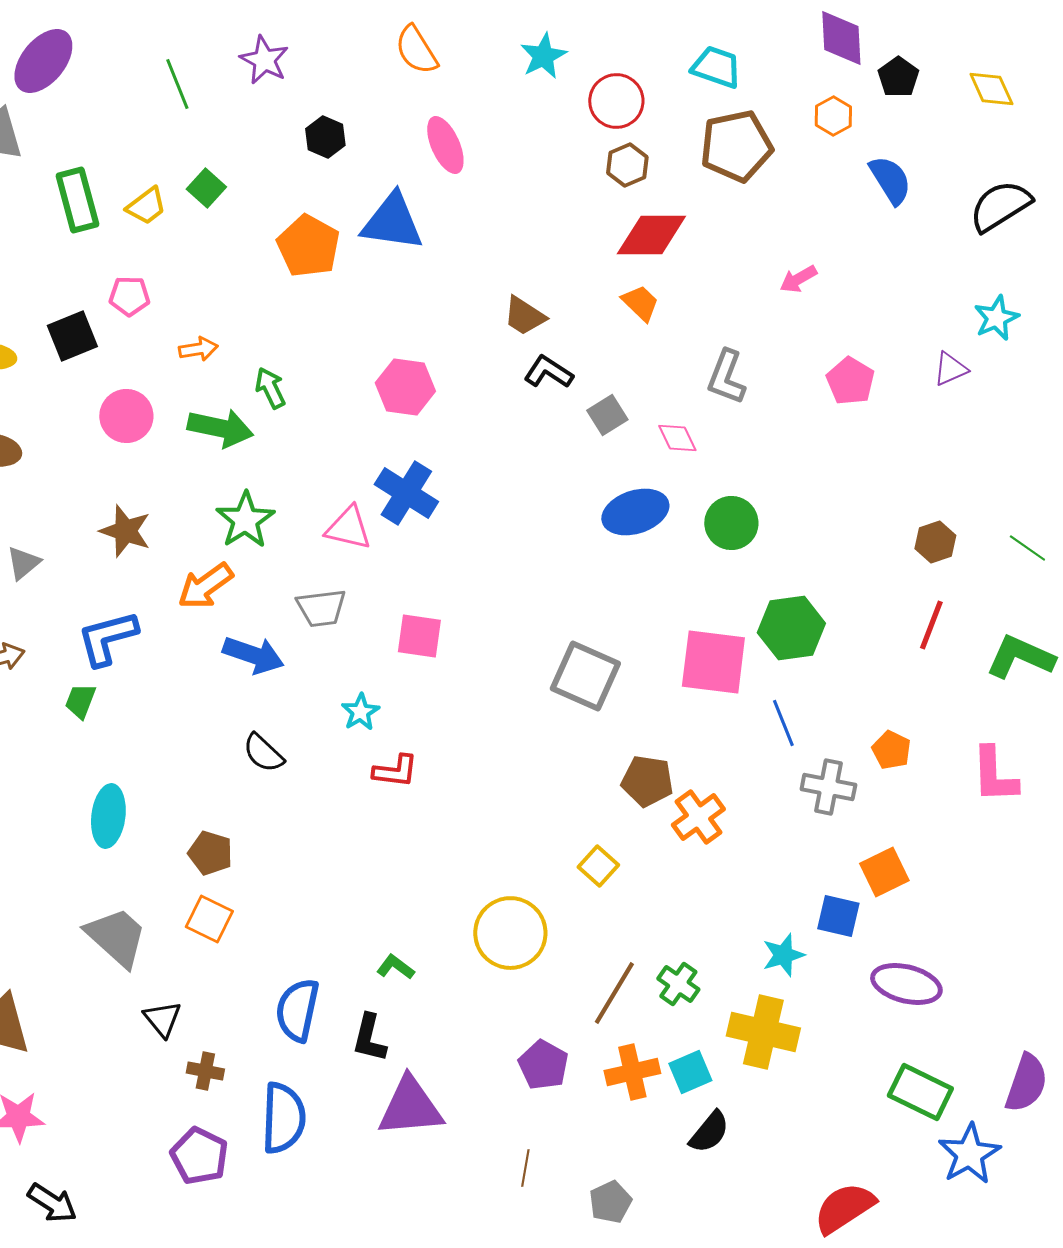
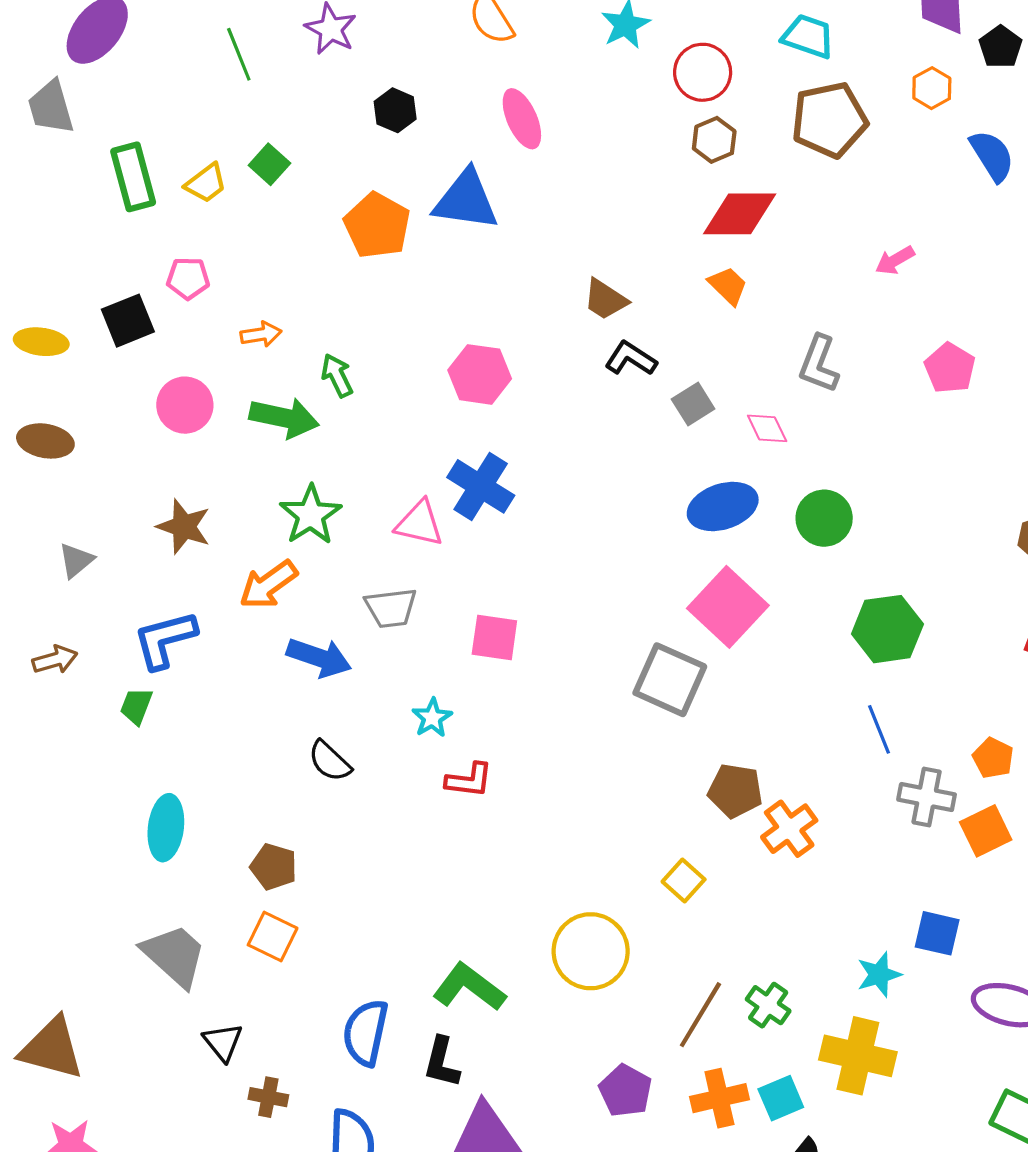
pink square: (713, 662) -> (728, 607), moved, turned 36
orange square: (884, 872) -> (986, 831), moved
green L-shape: (395, 967) -> (469, 987), size x1.8

